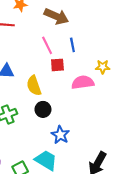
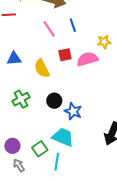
red square: (57, 65) -> (65, 55), moved
black circle: (43, 109) -> (54, 101), moved

